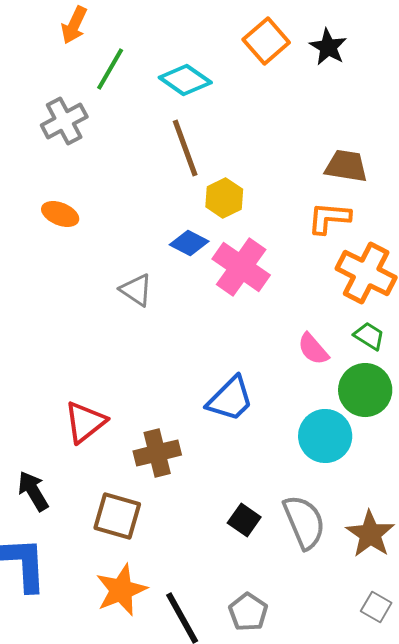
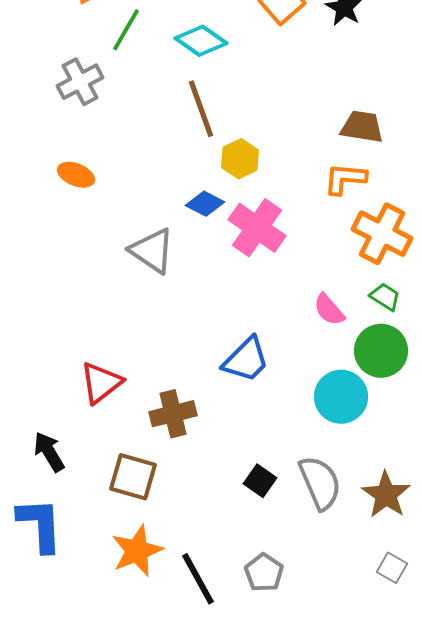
gray triangle: (136, 290) -> (152, 251), size x1.4

